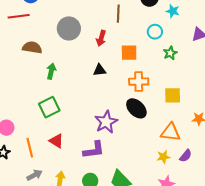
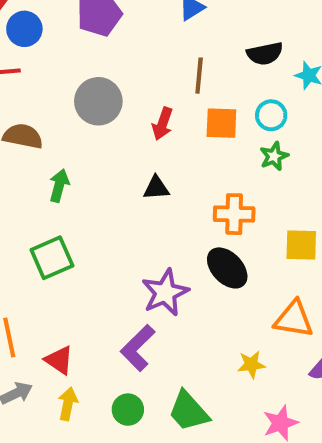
orange square: (129, 53) -> (221, 123), moved
green star: (170, 53) -> (274, 156), moved
red triangle: (56, 141) -> (59, 360), moved
purple L-shape: (94, 150) -> (138, 348), turned 140
yellow star: (163, 157) -> (251, 364), moved

